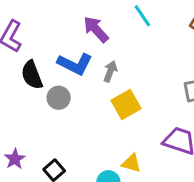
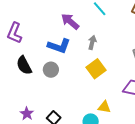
gray arrow: (110, 71) -> (92, 42), moved
black semicircle: (32, 75) -> (24, 65), moved

